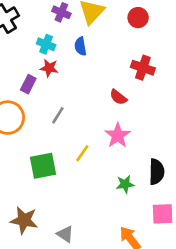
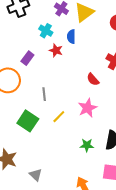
red star: (49, 68) -> (56, 50), moved
gray line: (58, 115) -> (44, 94), moved, turned -48
green square: (43, 166) -> (28, 121), turned 35

